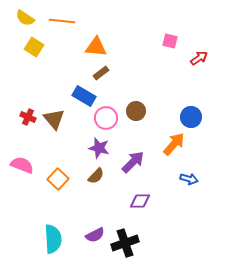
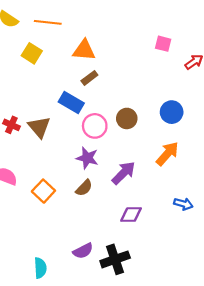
yellow square: (34, 47) -> (32, 53), moved
blue circle: (191, 117) -> (172, 112), moved
blue arrow: (189, 179) -> (183, 204), moved
cyan semicircle: (53, 239) -> (40, 268), moved, size x0.7

